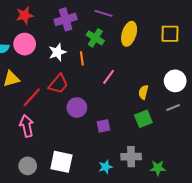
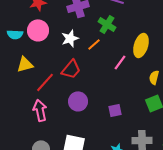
yellow ellipse: (129, 34) -> (141, 45), moved
orange line: (82, 58) -> (94, 44), turned 56
purple circle: (77, 108) -> (78, 101), moved

